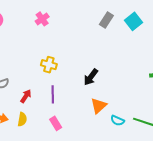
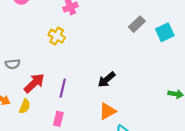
yellow cross: (49, 65) -> (57, 36), moved
red arrow: (26, 96) -> (34, 83), size x1.5
pink rectangle: (56, 123) -> (58, 119), turned 32

